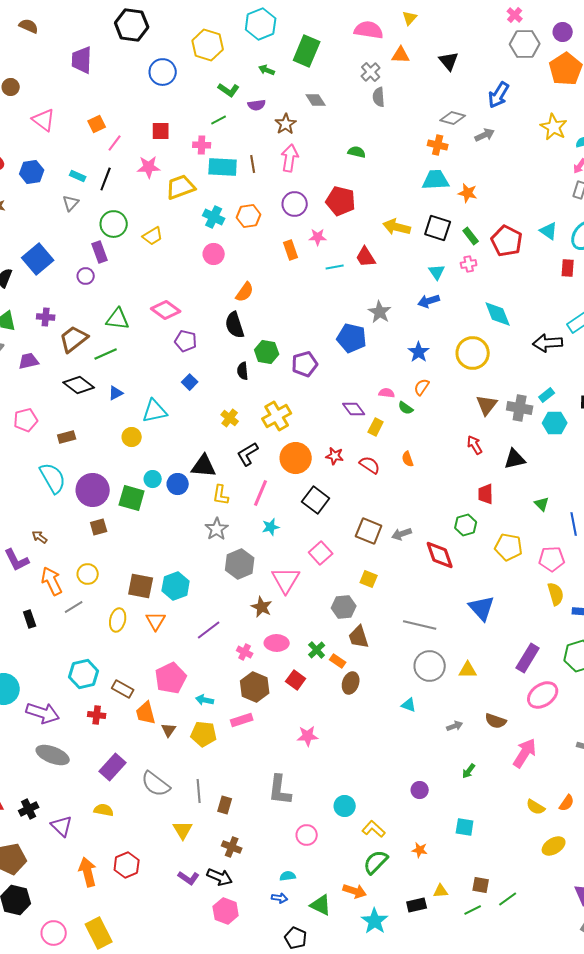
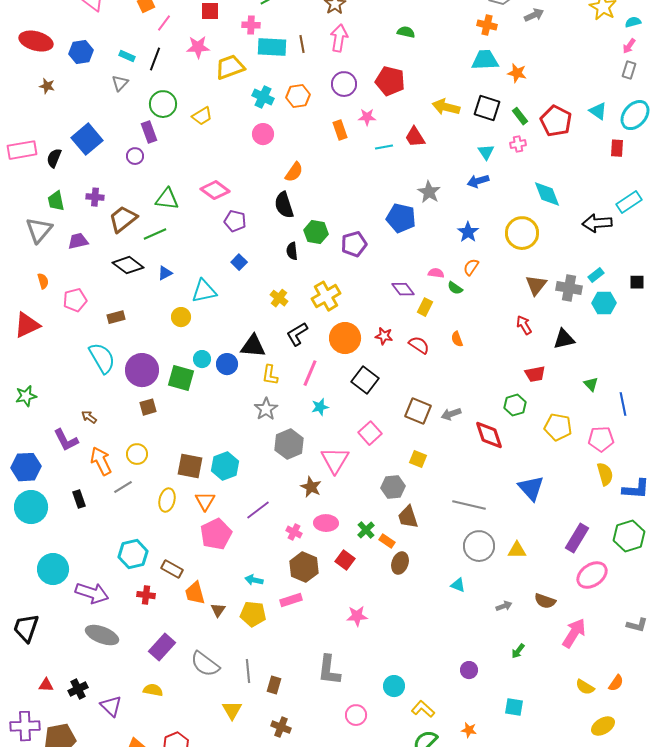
red trapezoid: (486, 494) -> (535, 374), turned -100
pink pentagon: (171, 678) -> (216, 534), moved

